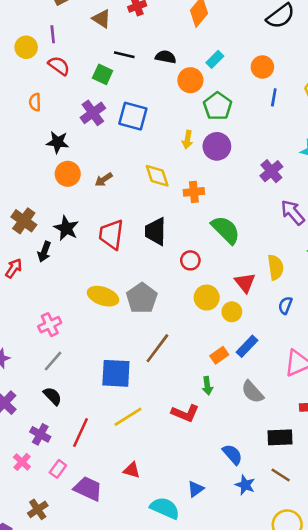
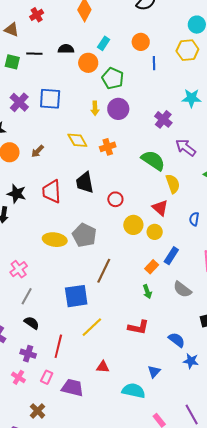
green square: (103, 74) -> (12, 62), moved
green semicircle: (226, 230) -> (153, 160), moved
yellow semicircle: (276, 267) -> (173, 184), moved
red L-shape: (185, 413) -> (138, 327), moved

